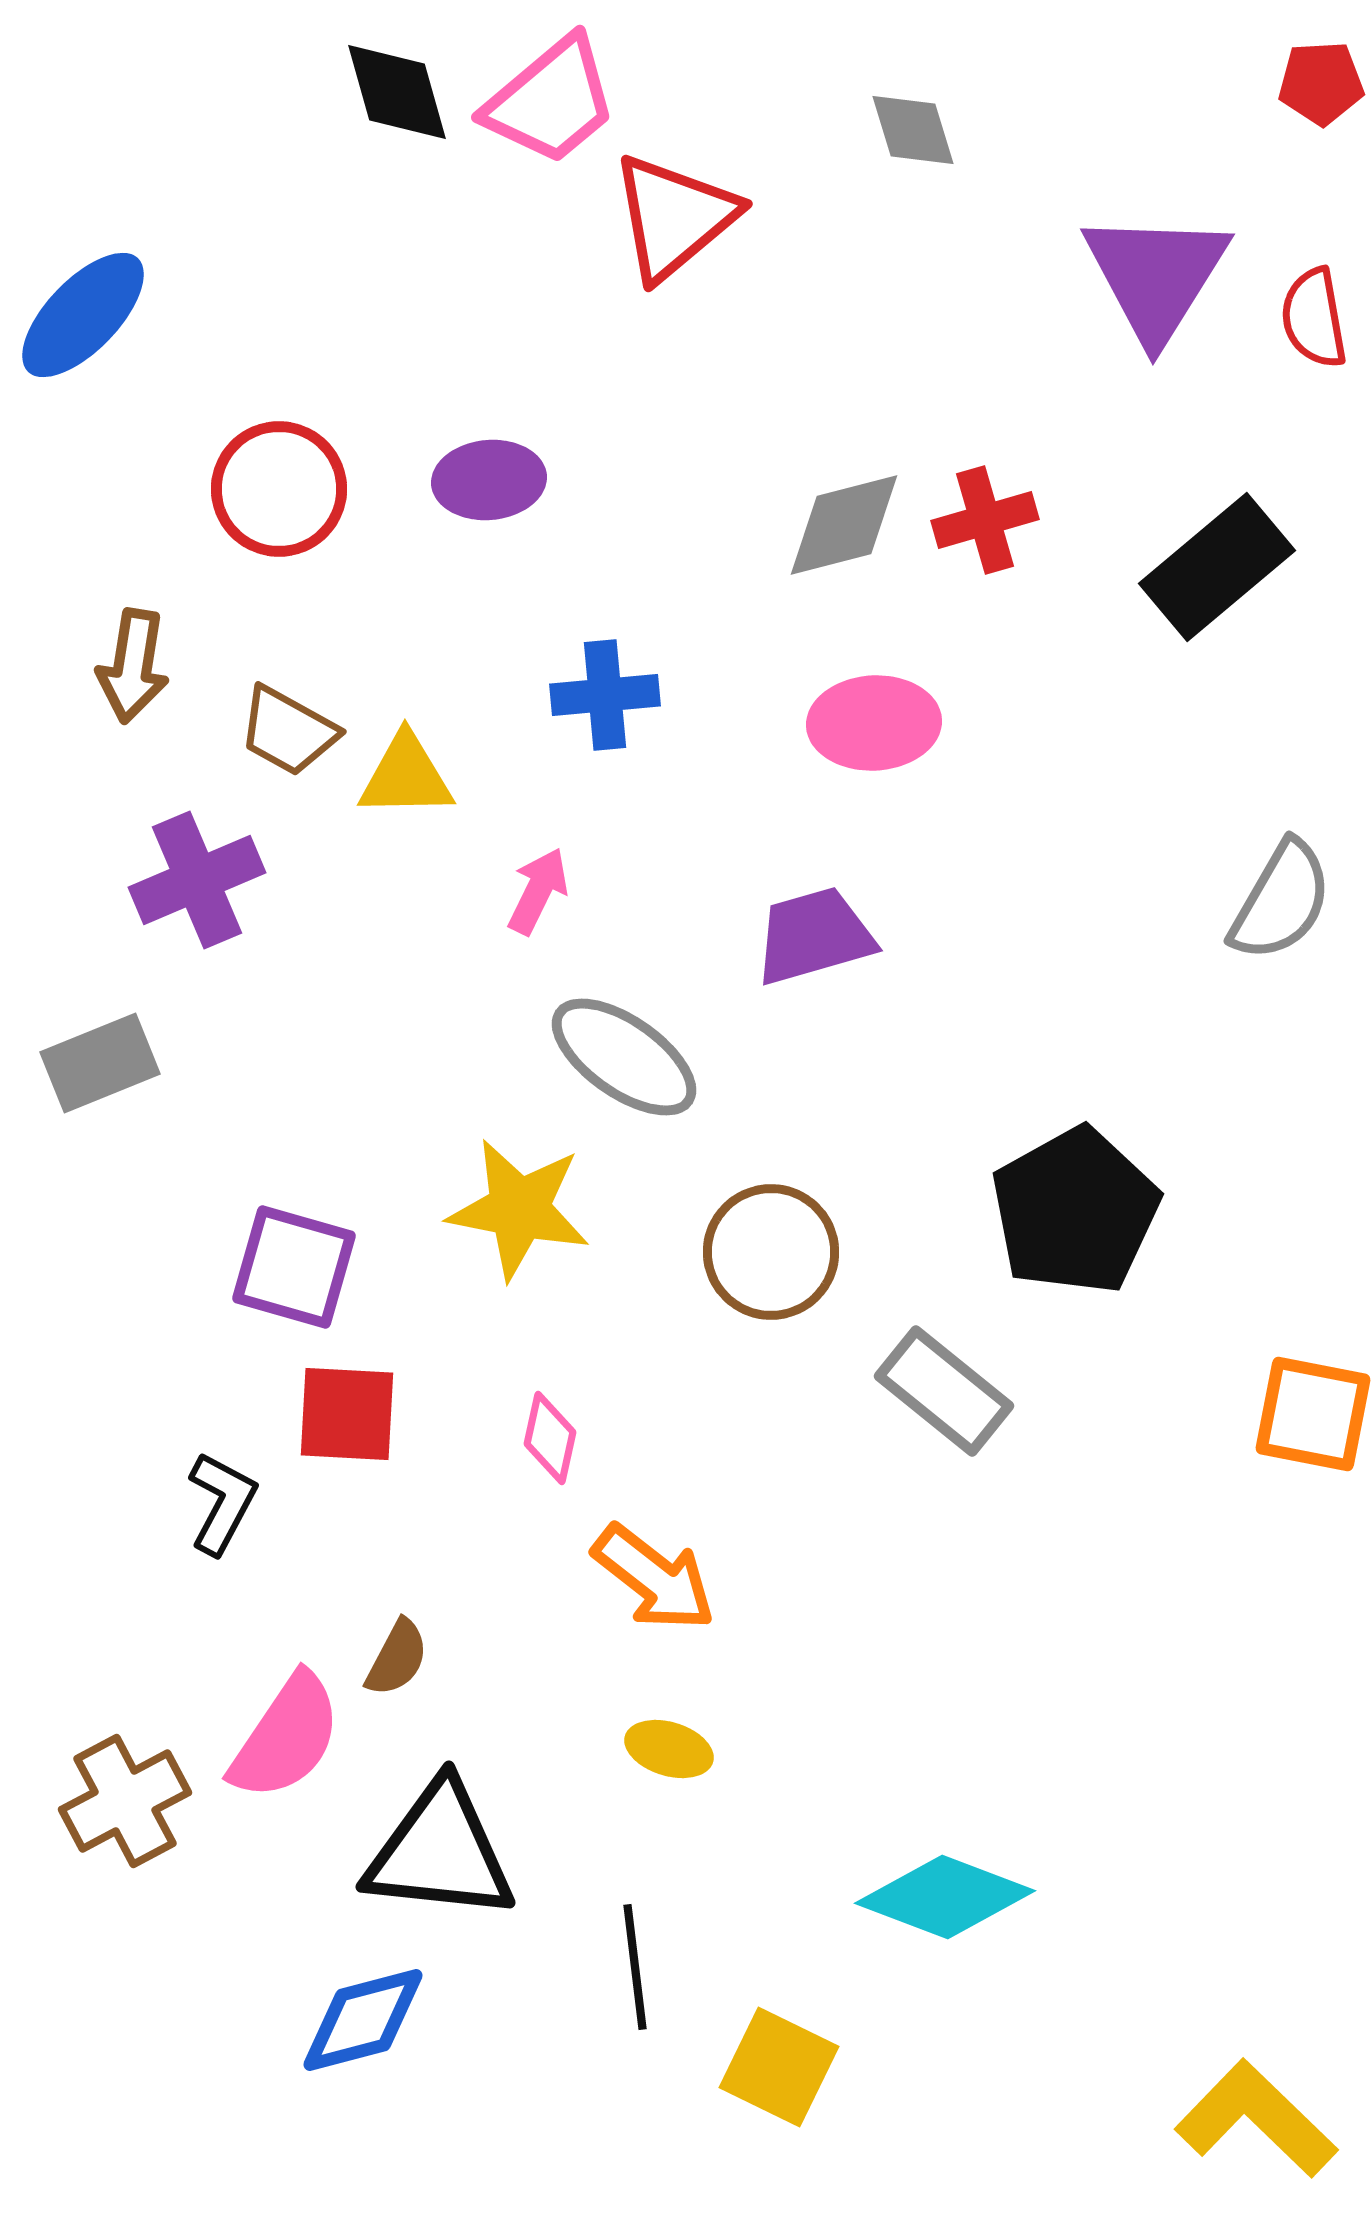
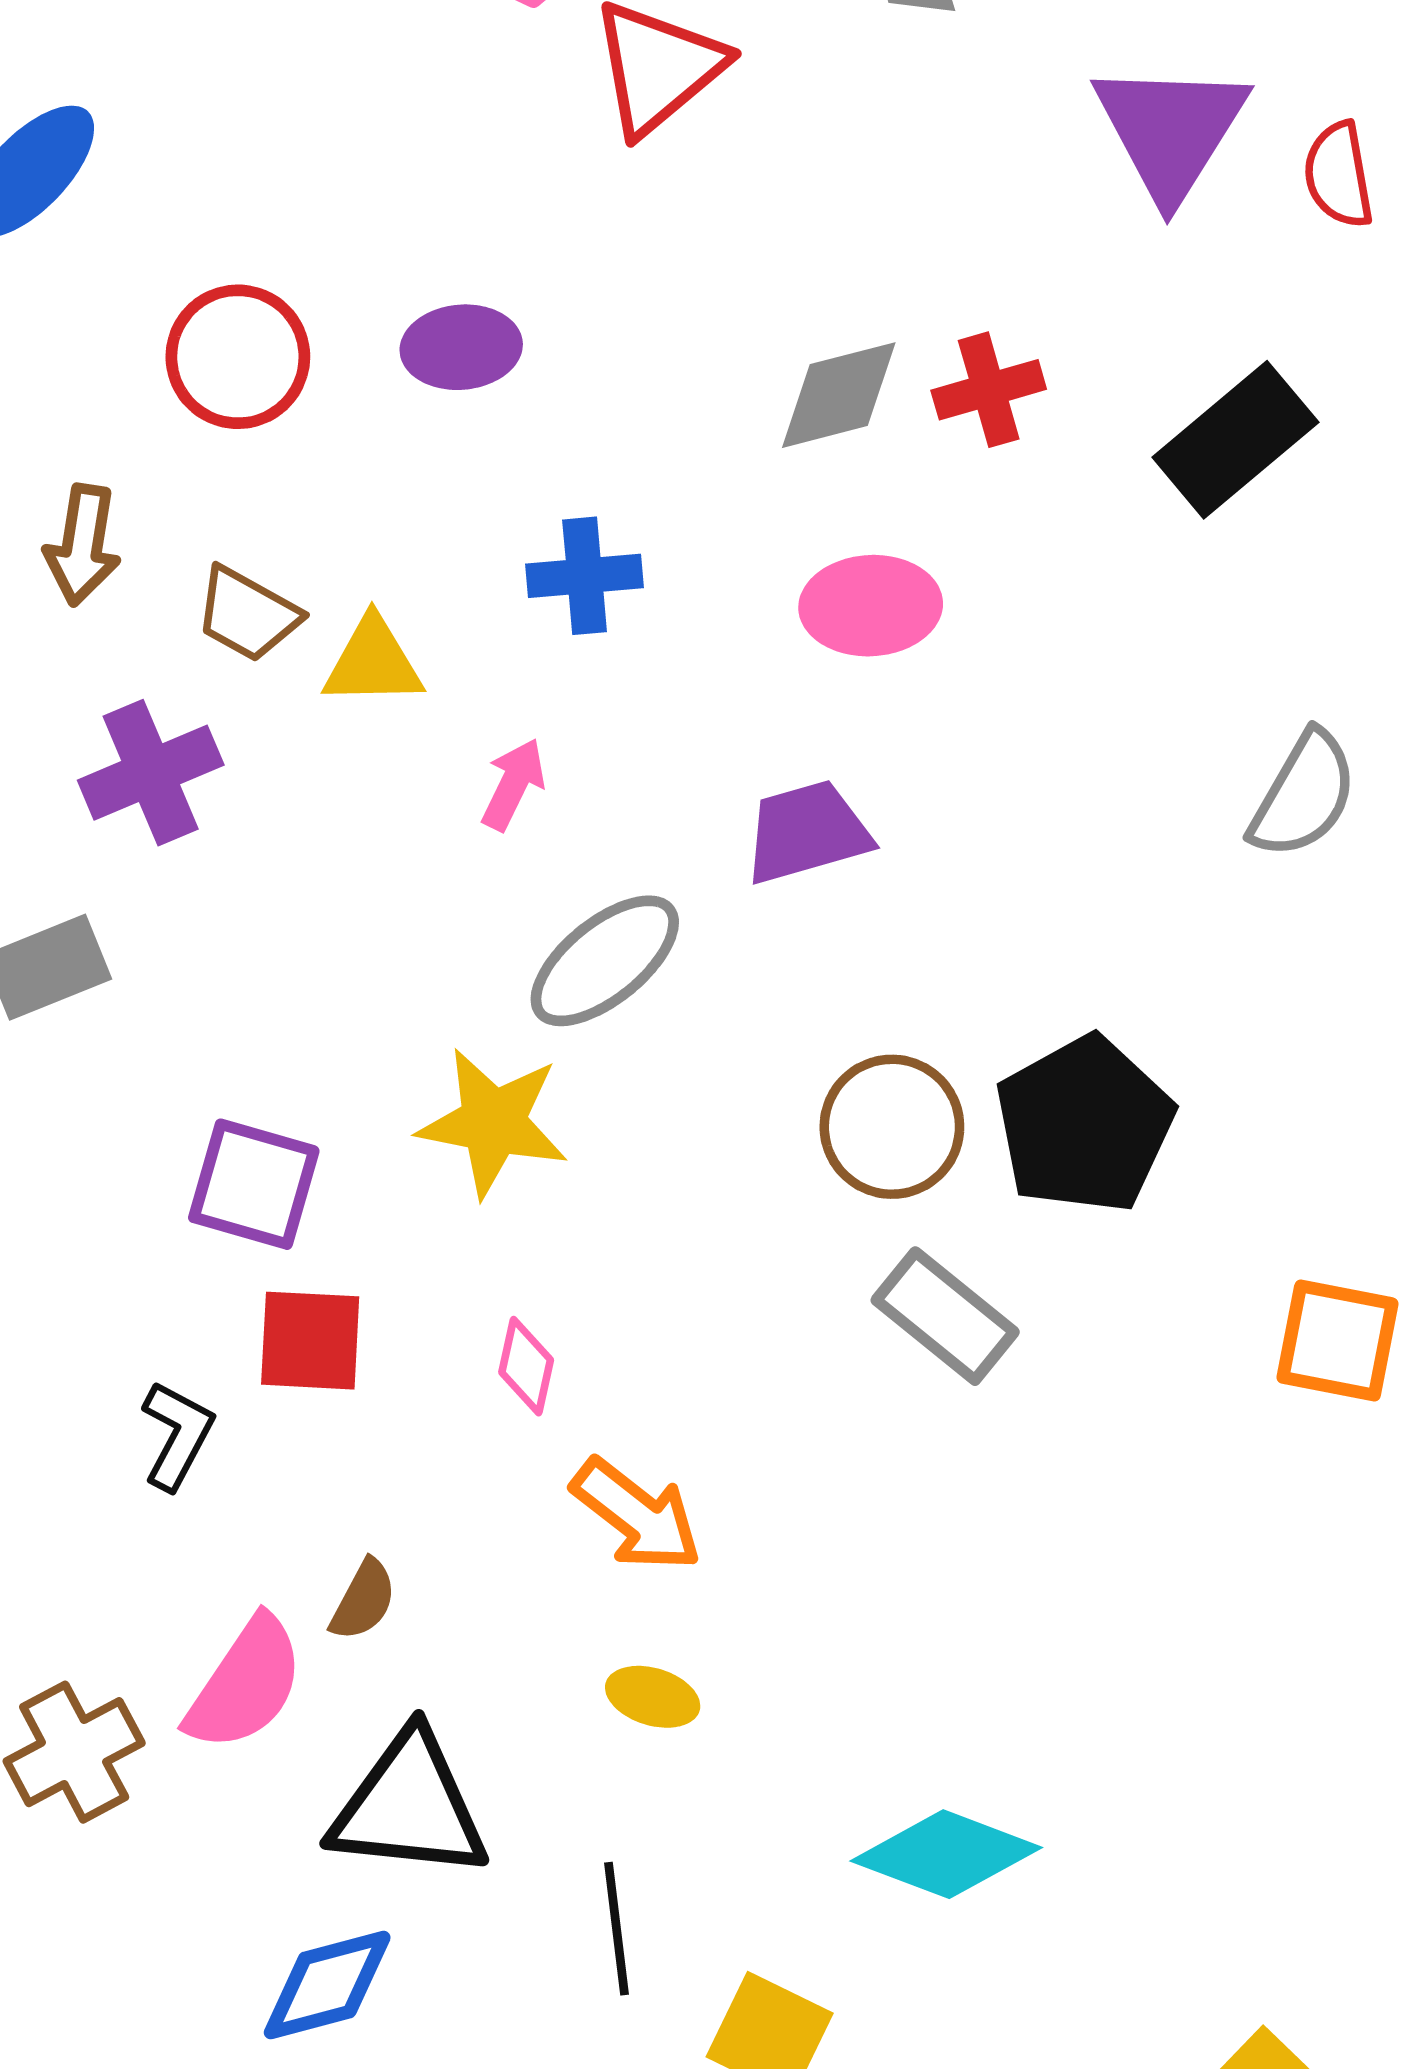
gray ellipse: (624, 1057) -> (605, 961), turned -74
brown circle: (771, 1252) -> (892, 1127), moved

